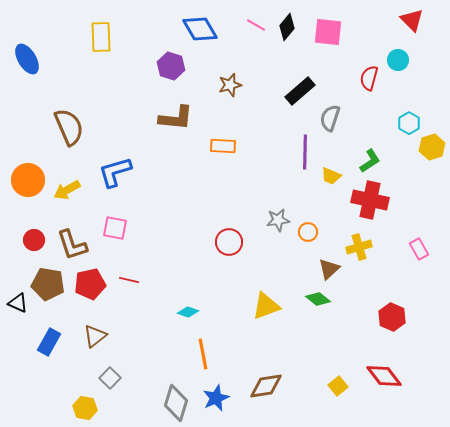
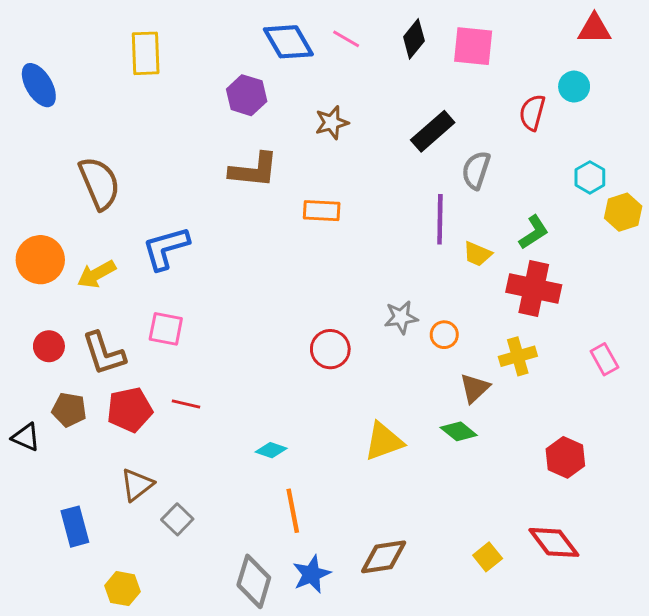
red triangle: (412, 20) -> (594, 29), turned -45
pink line: (256, 25) -> (346, 39), moved
brown pentagon: (48, 284) -> (69, 410), size x0.7
blue rectangle: (49, 342) -> (75, 527), moved, turned -44
gray square: (110, 378) -> (177, 519), moved

